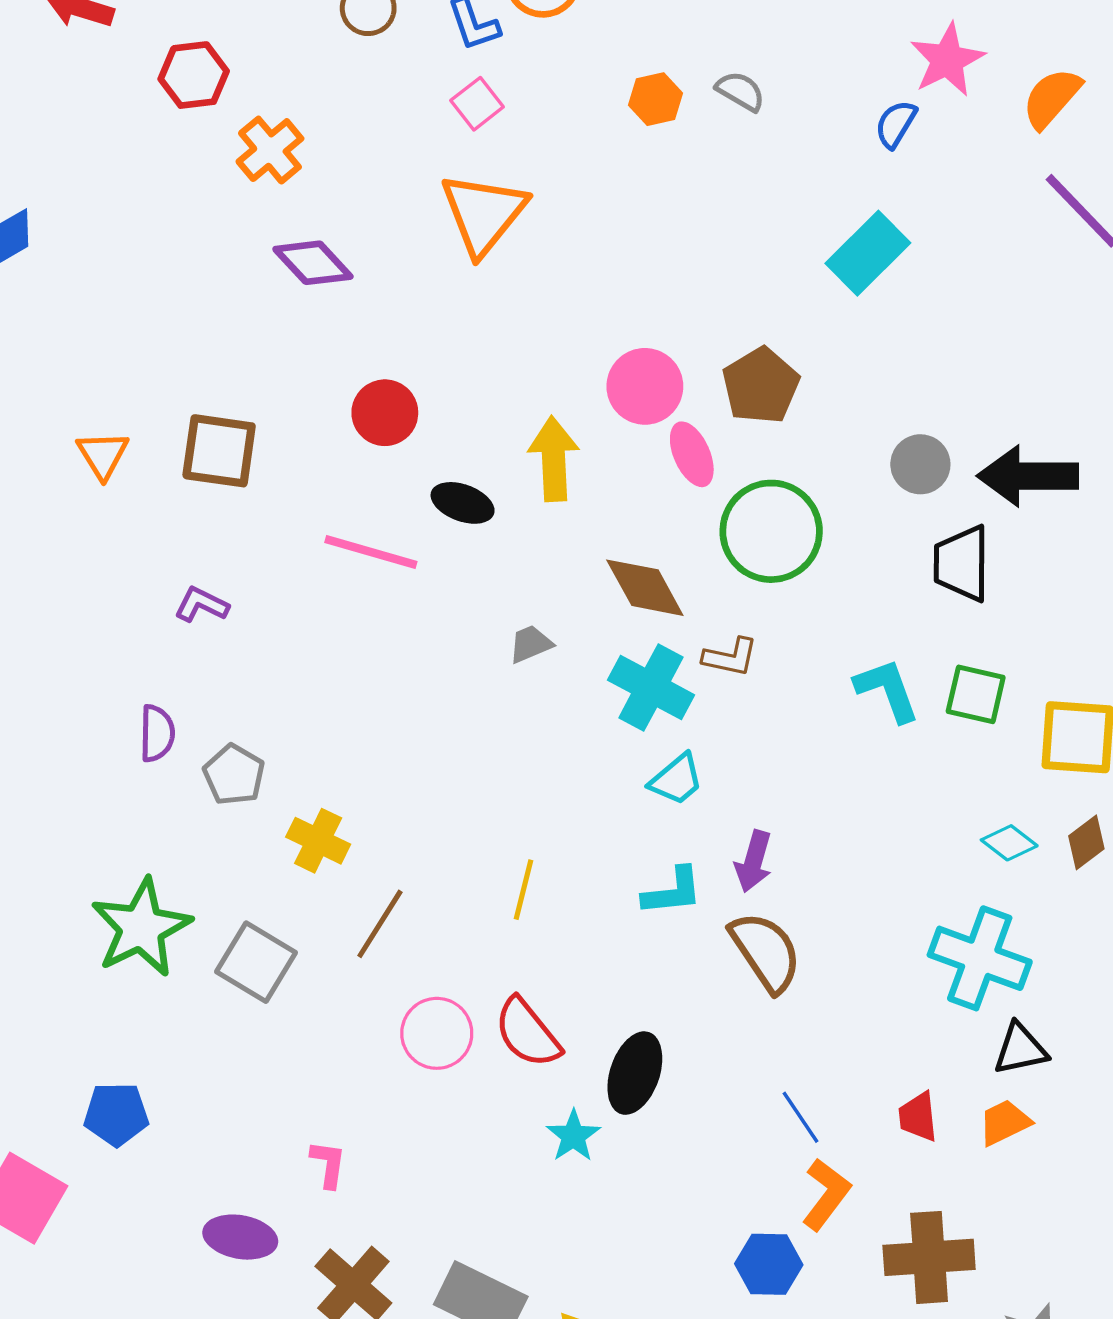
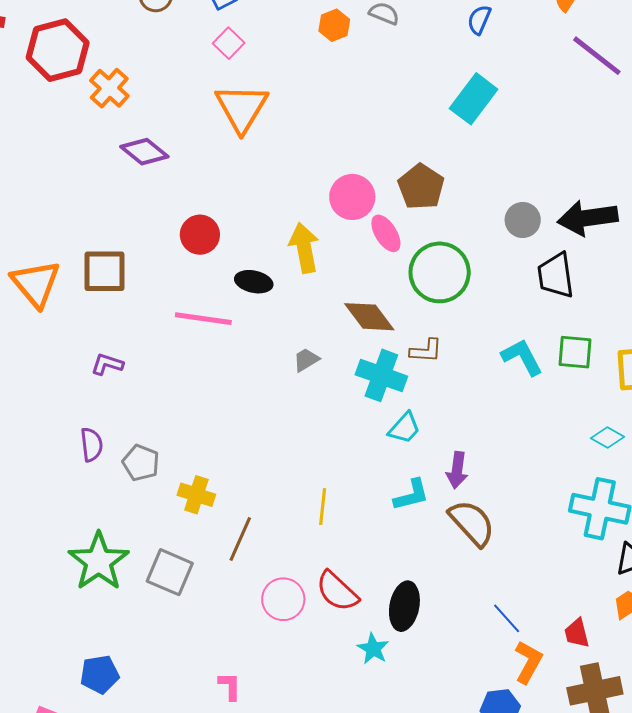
red hexagon: (194, 75) -> (58, 50), size x1.5
orange triangle: (103, 455) -> (36, 284), size x1.6
red trapezoid: (918, 1117) -> (577, 633), moved

